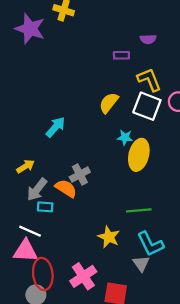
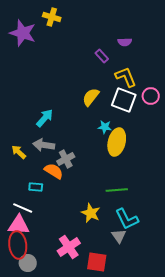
purple rectangle: (121, 55) -> (102, 56), turned 48
yellow arrow: (25, 166) -> (19, 152), turned -105
gray arrow: (37, 190) -> (44, 145), moved, turned 60
red ellipse: (43, 274) -> (18, 245), moved

